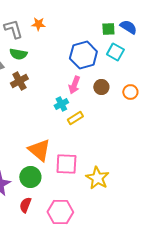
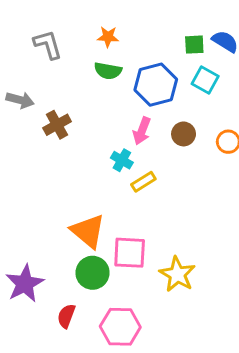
orange star: (38, 24) -> (108, 37), moved
green semicircle: (18, 54) -> (108, 71), moved
cyan cross: (61, 104) -> (122, 160), turned -32
green circle: (30, 177) -> (93, 273), moved

